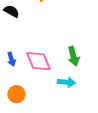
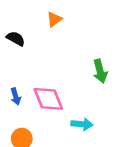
green arrow: (73, 56) -> (100, 71), moved

